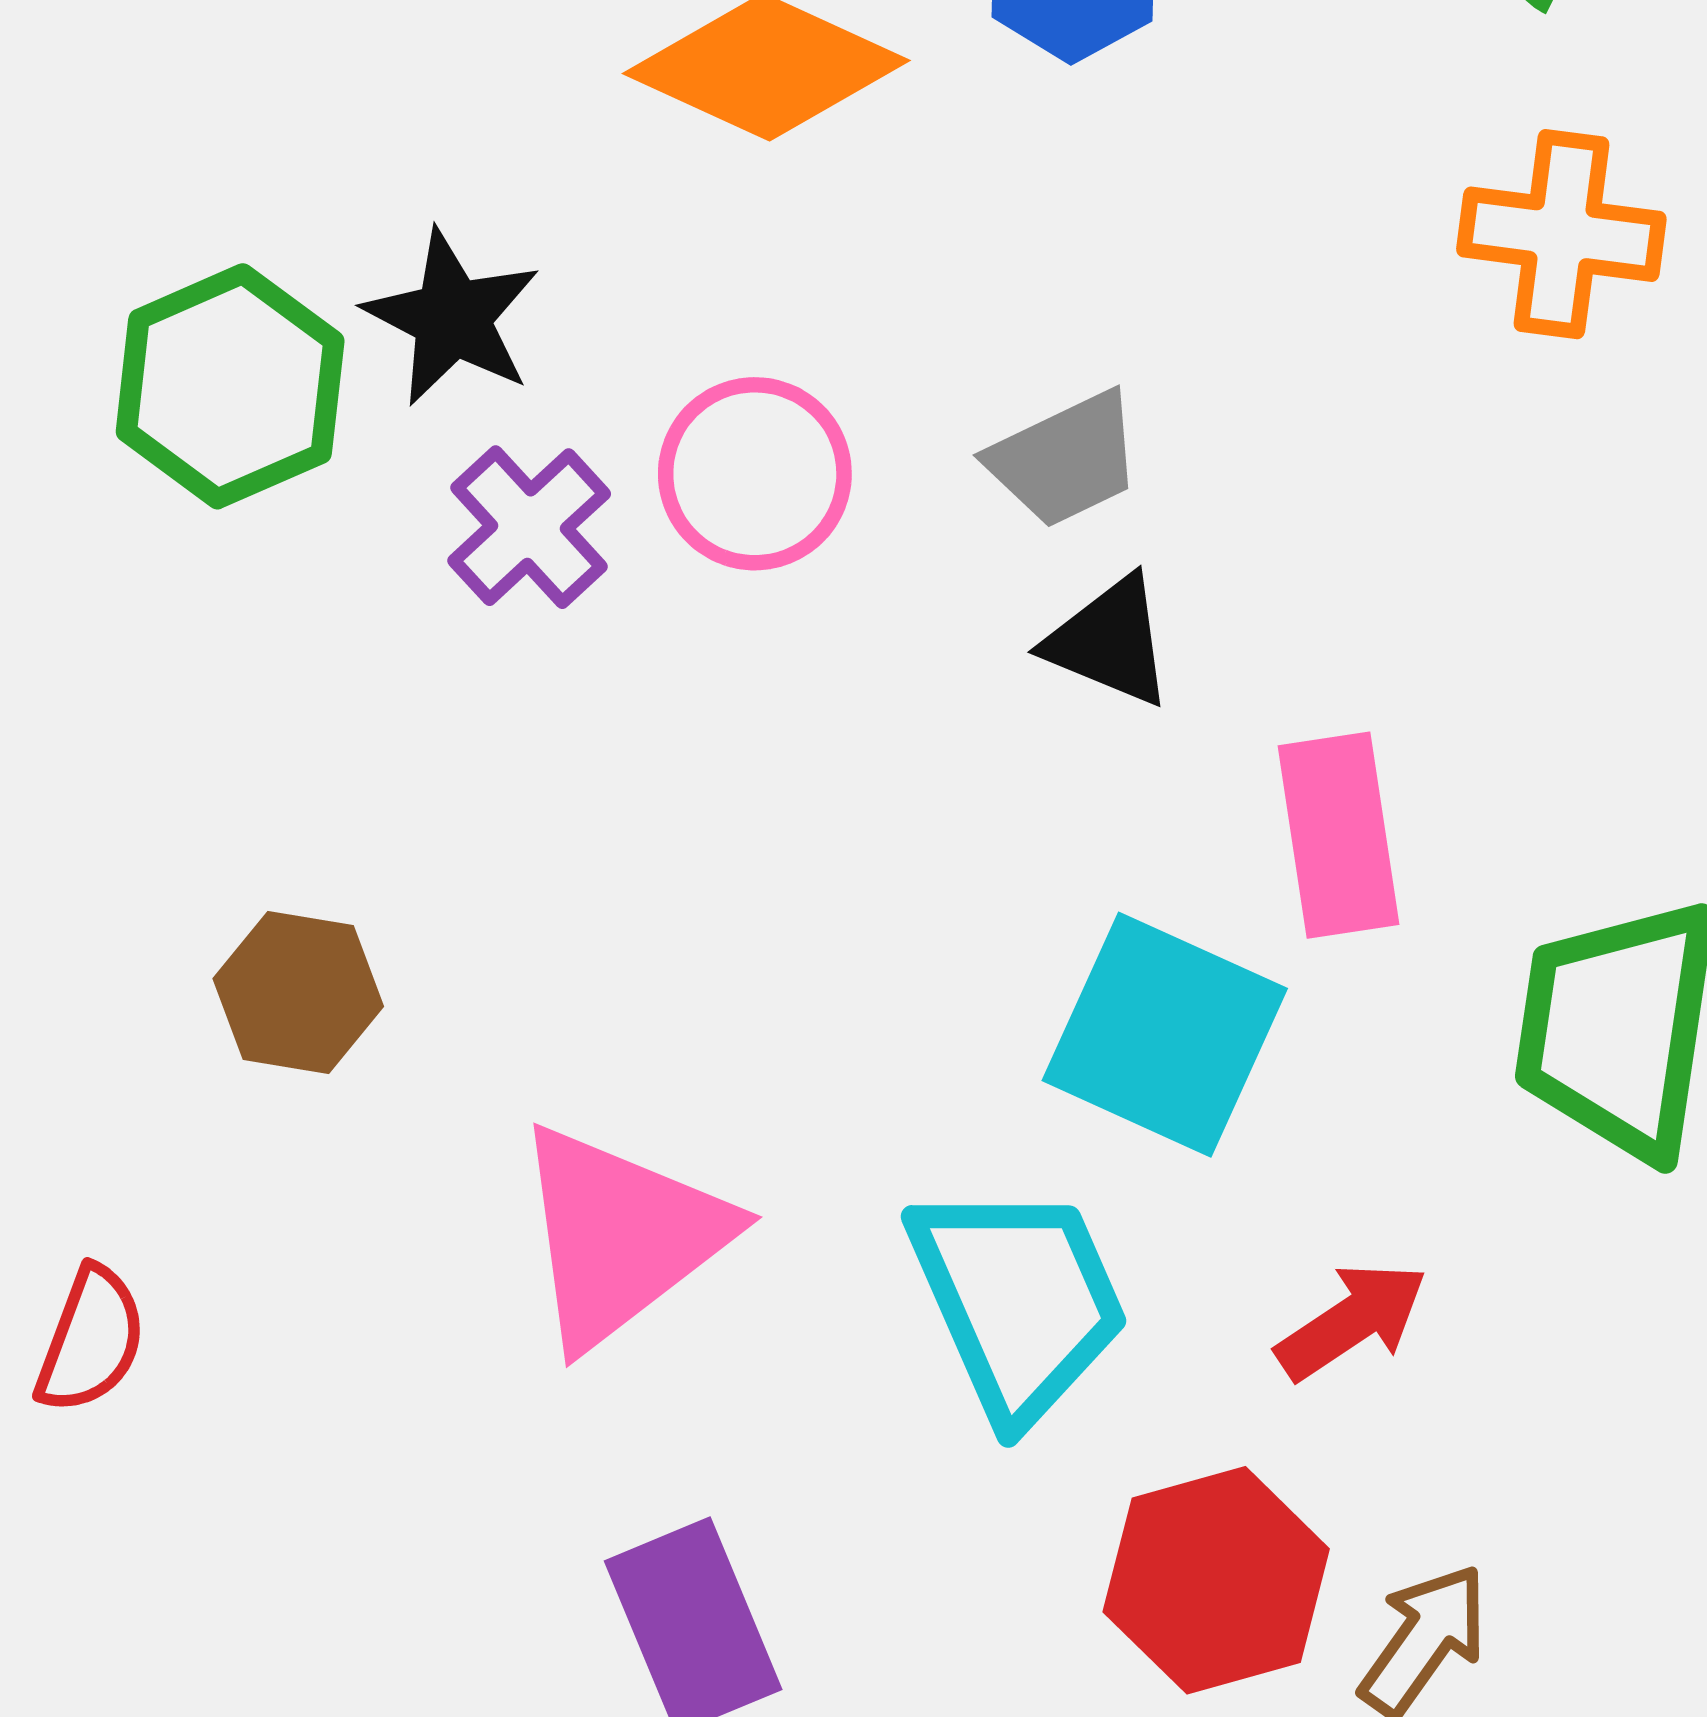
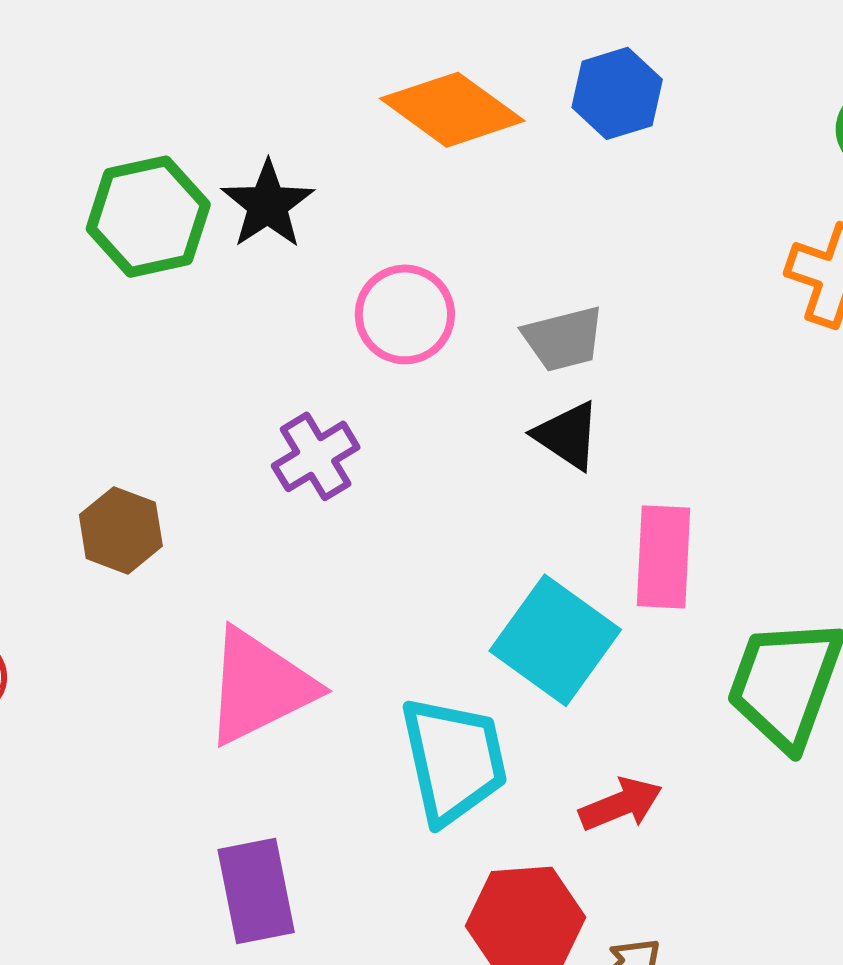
purple cross: (529, 527) -> (316, 456), moved

